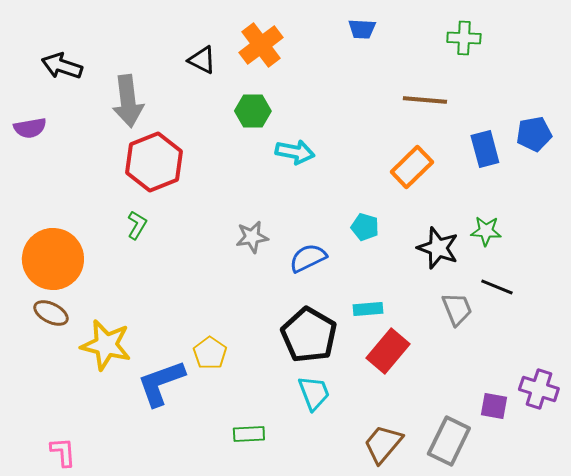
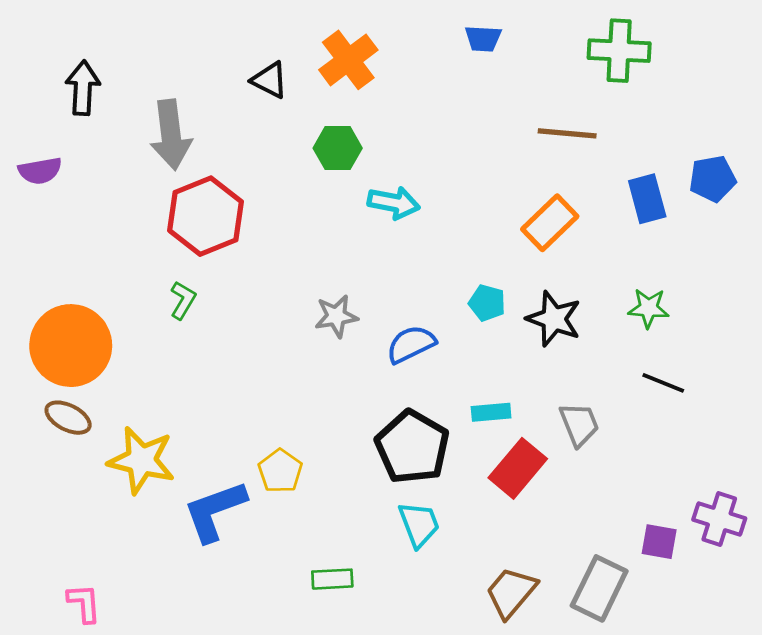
green cross: (464, 38) -> (619, 51), size x1.4
black arrow: (62, 66) -> (83, 88), turned 75
black star: (438, 248) -> (554, 319), moved
gray trapezoid: (457, 309) -> (579, 424), moved

